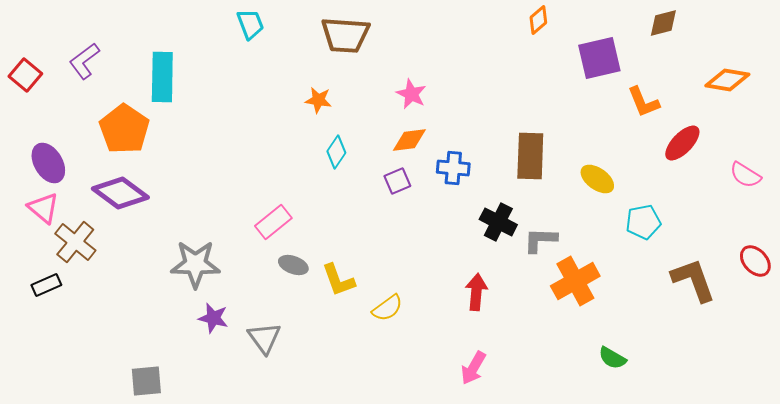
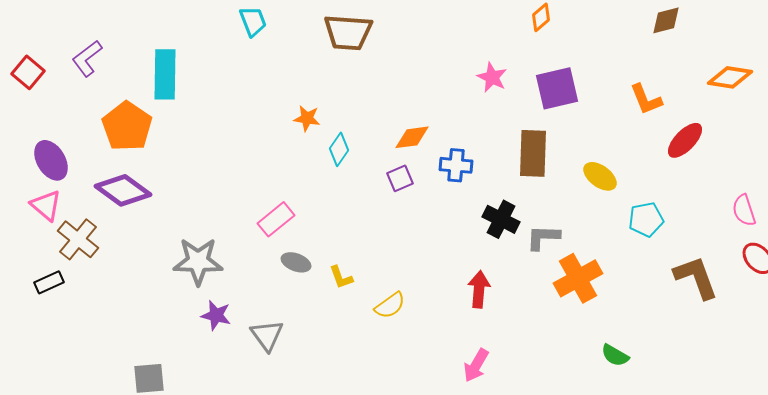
purple square: (599, 58) -> (557, 88), moved
pink star: (411, 94) -> (492, 77), moved
orange star: (318, 100) -> (307, 118), moved
pink semicircle: (745, 175) -> (744, 210), moved, turned 40
yellow L-shape: (338, 280) -> (341, 277), size x0.7

